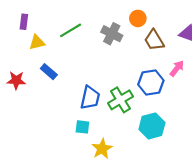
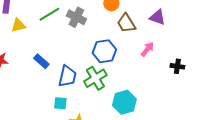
gray cross: (112, 34) -> (76, 17), moved
blue rectangle: (49, 72) -> (41, 61), moved
blue hexagon: (151, 82) -> (104, 51), moved

